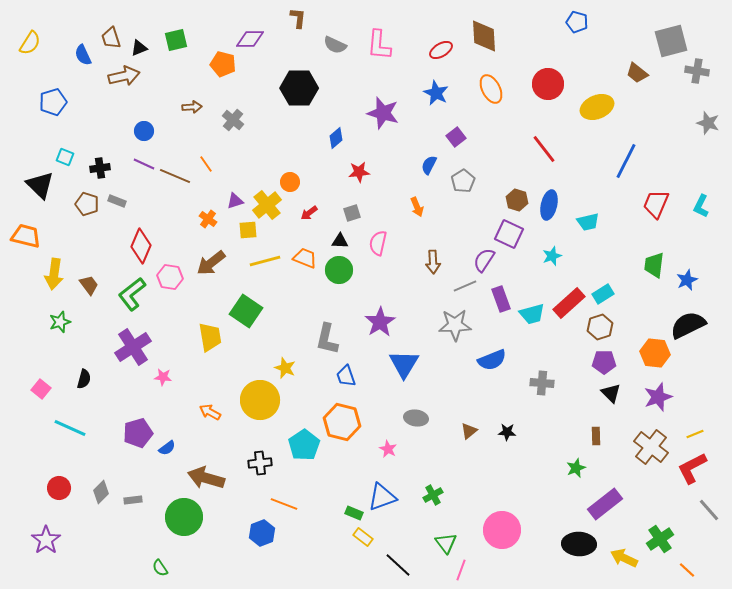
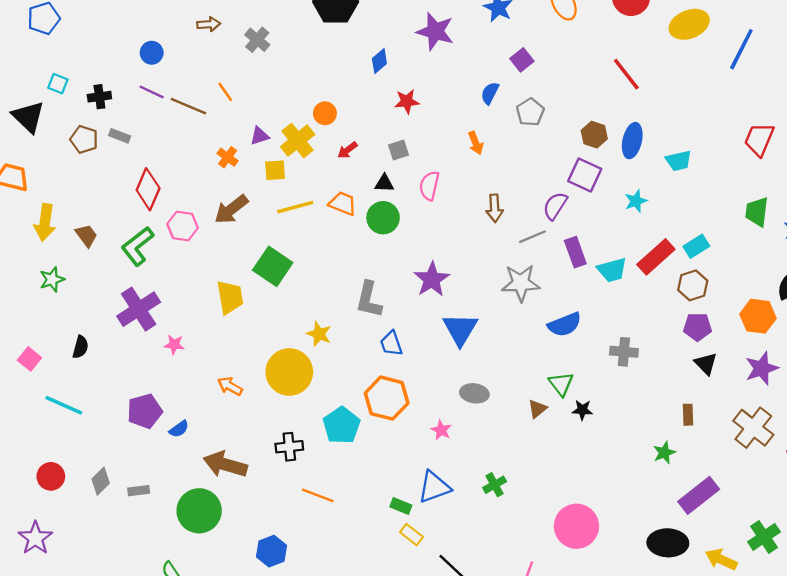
blue line: (626, 161) -> (741, 49), moved
blue hexagon: (262, 533) -> (272, 551), moved
green triangle: (446, 543) -> (561, 384), moved

